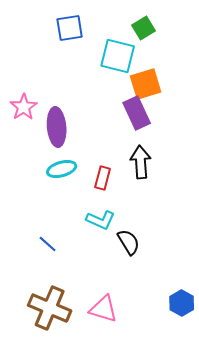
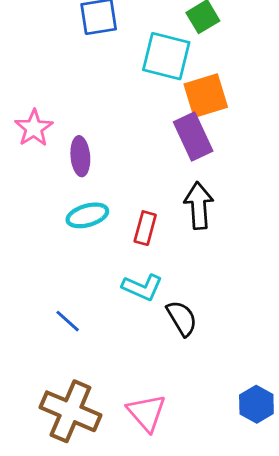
purple ellipse: (57, 127) -> (80, 156), size x0.7
pink triangle: (104, 309) -> (147, 413), turned 32

